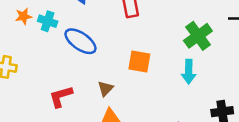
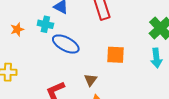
cyan cross: (48, 21) -> (45, 24), moved

